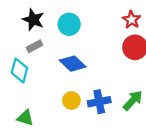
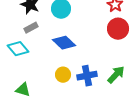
cyan diamond: (19, 70) -> (18, 49), turned -55

